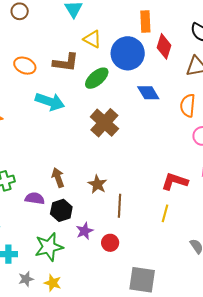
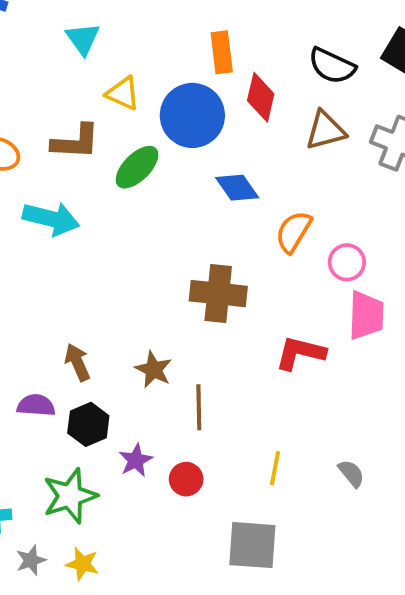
orange semicircle: (188, 106) -> (293, 232), moved, turned 30
brown cross: (104, 123) -> (218, 294), moved, turned -32
yellow line: (165, 213) -> (275, 468), moved

